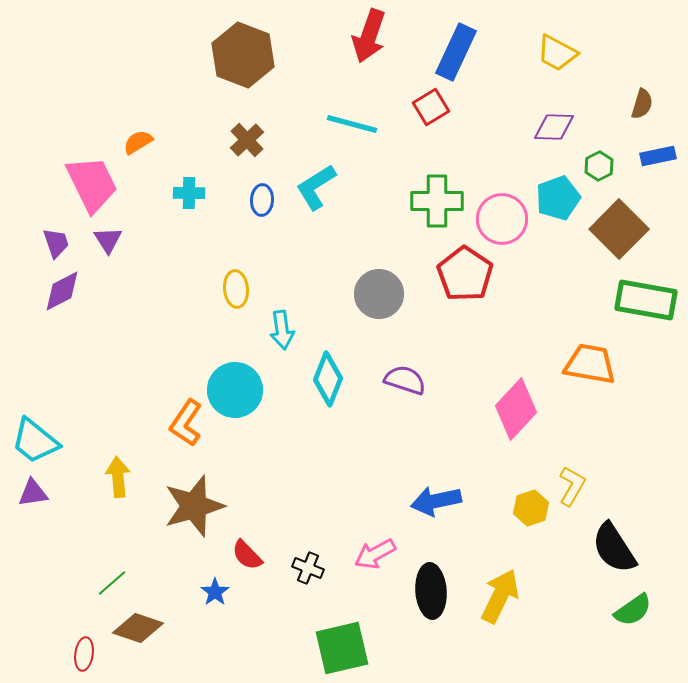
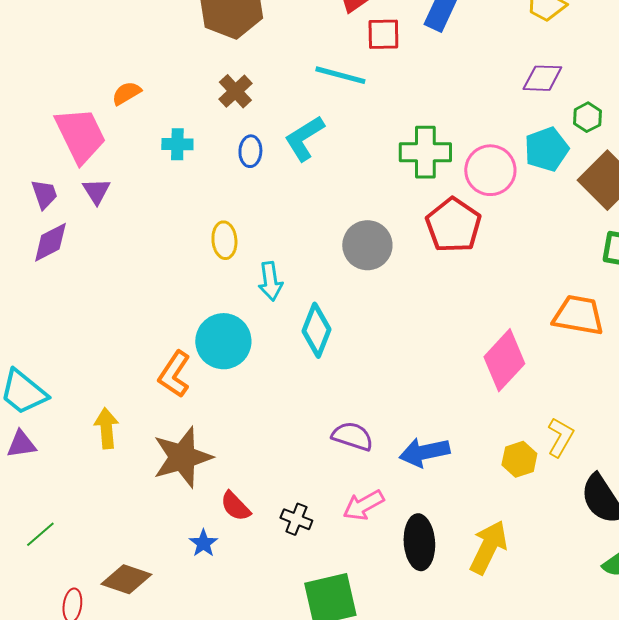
red square: (431, 107) -> (383, 34), moved, turned 30
purple semicircle: (405, 380) -> (352, 436), moved
green line: (112, 583) -> (40, 534), moved

